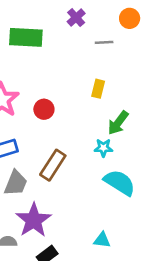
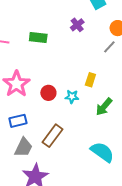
green rectangle: (26, 37) -> (38, 38), size x0.7
gray line: (104, 42) -> (109, 47), moved, turned -48
cyan star: (103, 148) -> (72, 97), moved

